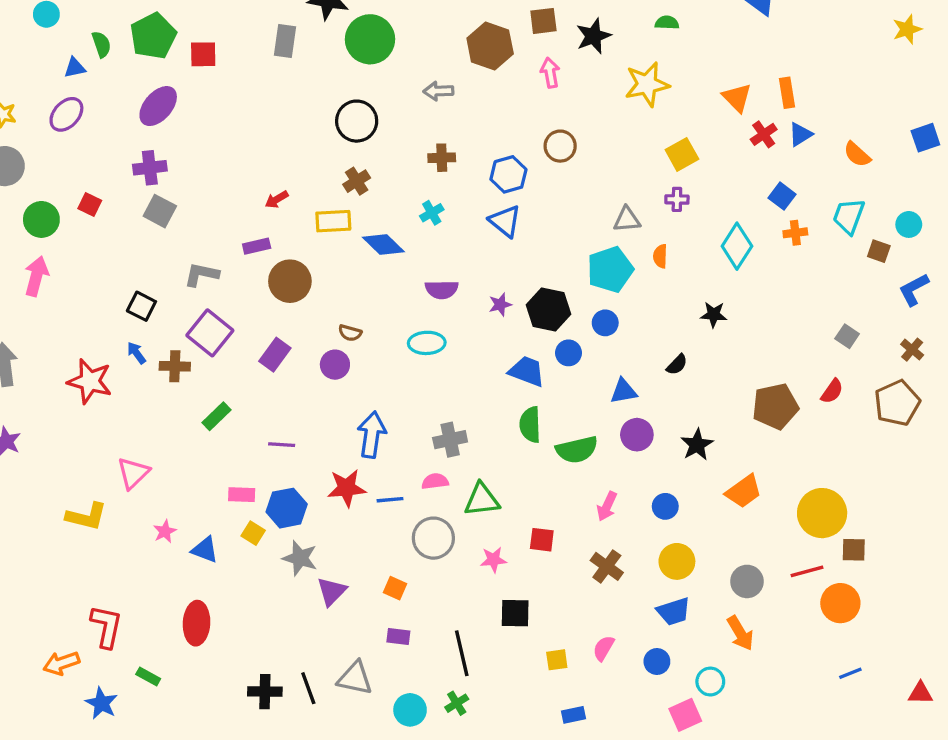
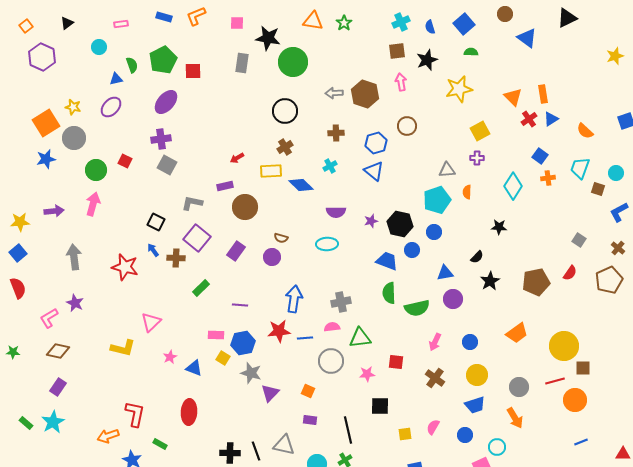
brown hexagon: (490, 46) -> (365, 94), moved
black star: (697, 445) -> (490, 281), moved

